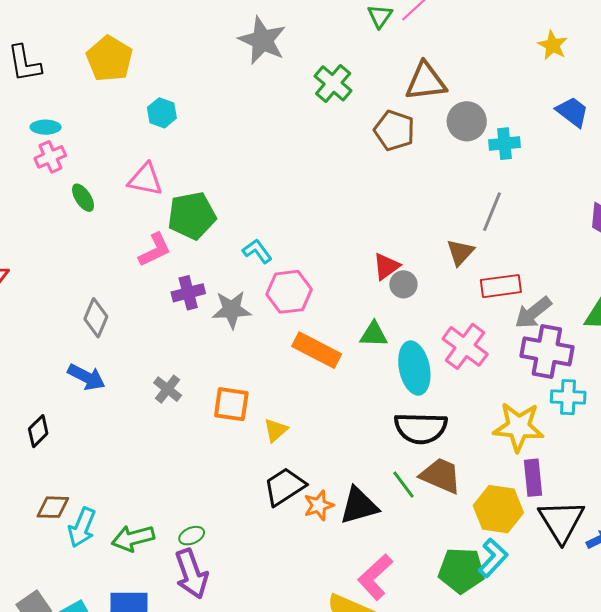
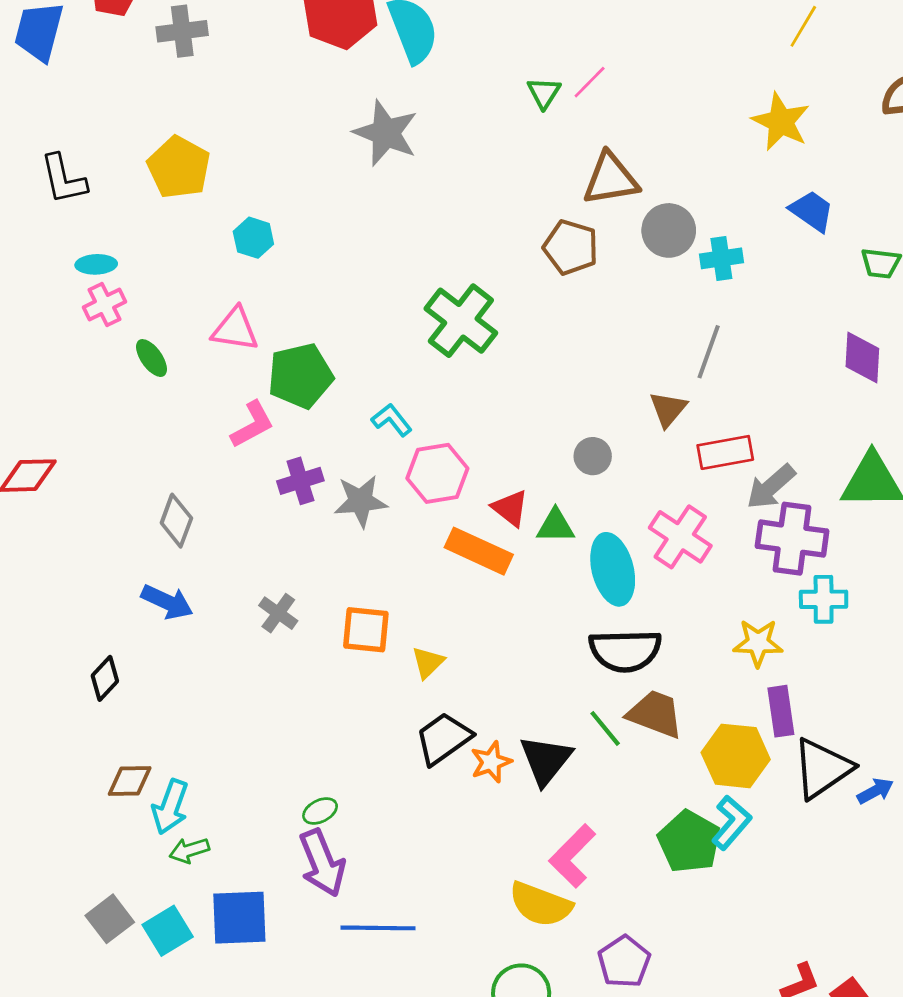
yellow star: (553, 45) -> (781, 122), size x1.4
green cross: (333, 83) -> (461, 321), moved, size x1.4
red triangle: (386, 266) -> (510, 508), moved, turned -44
yellow star: (519, 427) -> (758, 643), size x0.7
black triangle: (359, 506) -> (546, 760), turned -33
black triangle: (561, 521) -> (822, 768), turned 30
green arrow: (133, 538) -> (189, 850), moved, size x0.7
green pentagon: (461, 570) -> (689, 842), turned 30

